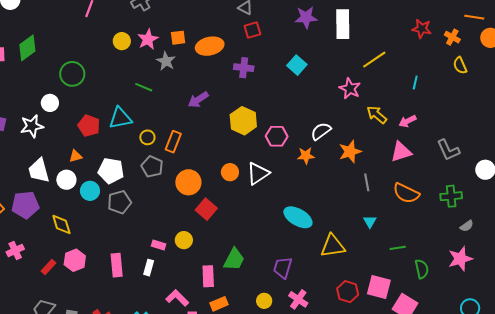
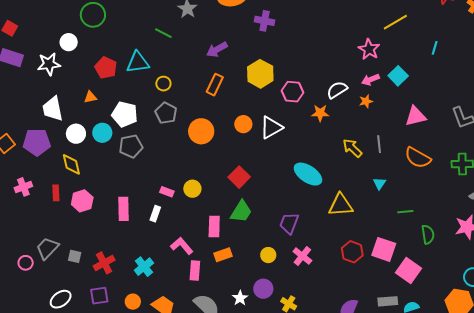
cyan square: (297, 65) -> (398, 76), moved
yellow arrow: (377, 115) -> (352, 148), moved
pink arrow: (407, 121) -> (370, 80), moved
orange rectangle: (173, 142) -> (215, 85), moved
orange star: (350, 152) -> (366, 101), moved, size x0.6
white circle: (66, 180) -> (76, 134), moved
red square: (206, 209) -> (239, 177), moved
red rectangle: (48, 267) -> (56, 193), moved, turned -49

